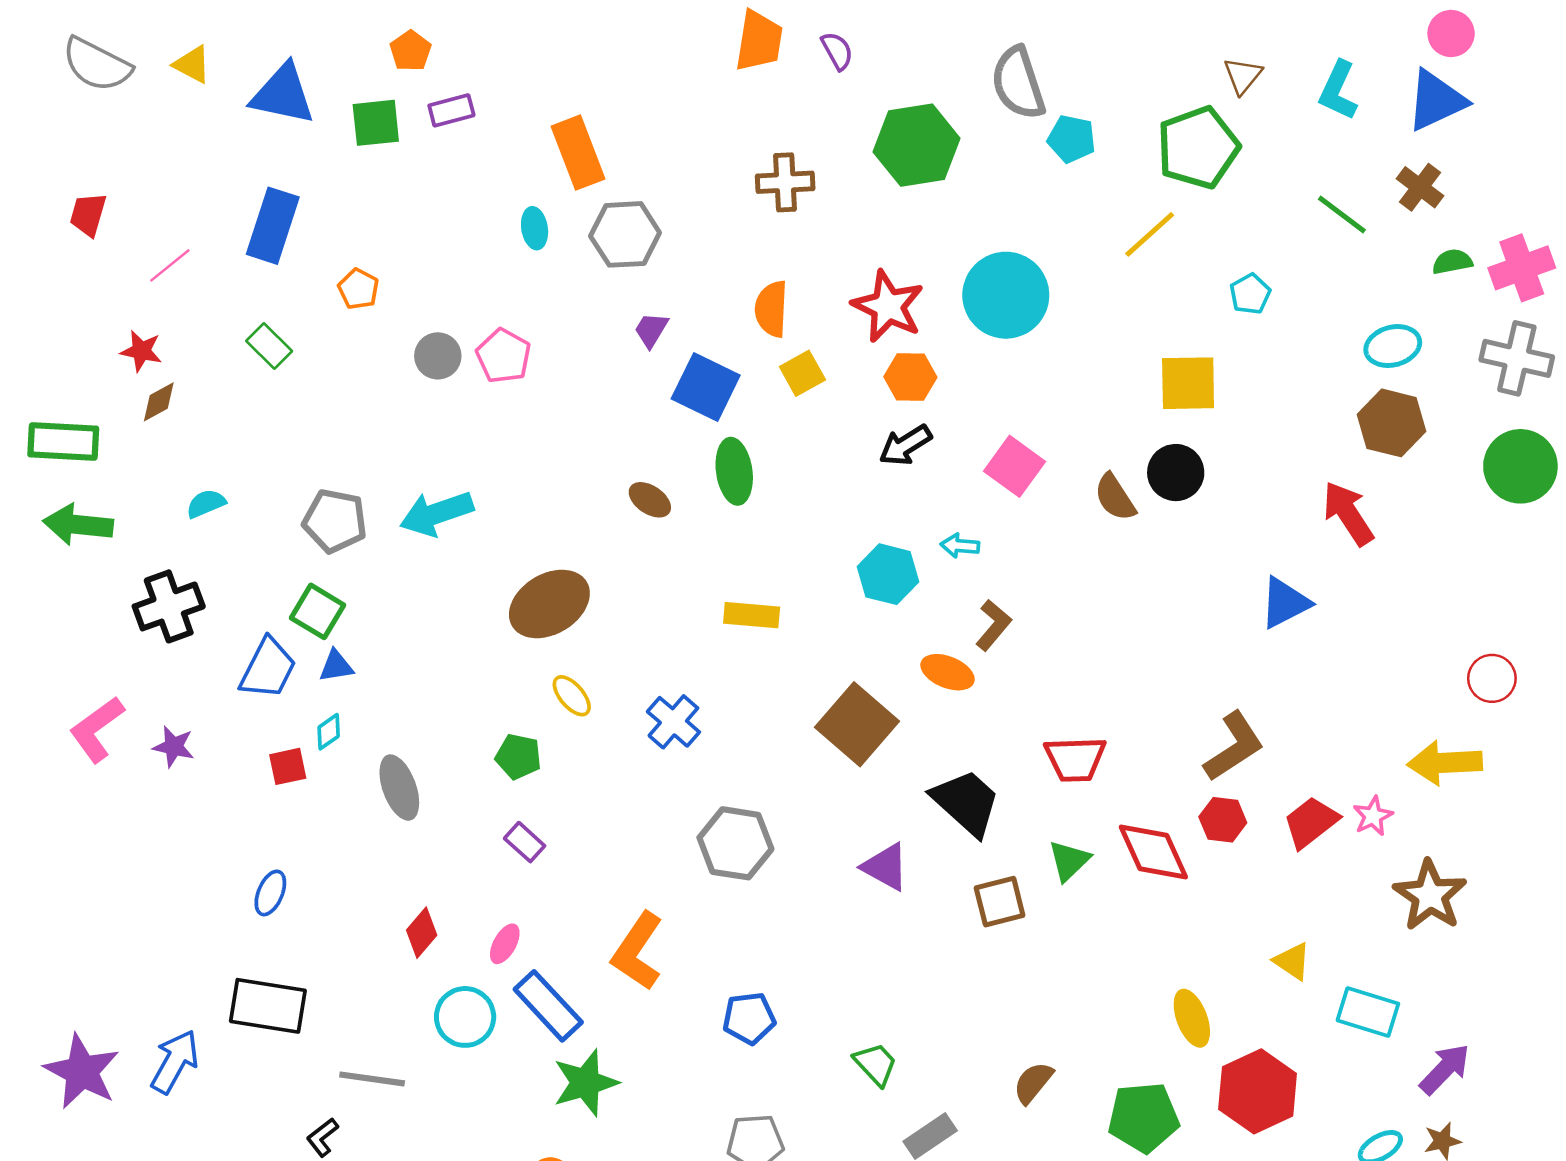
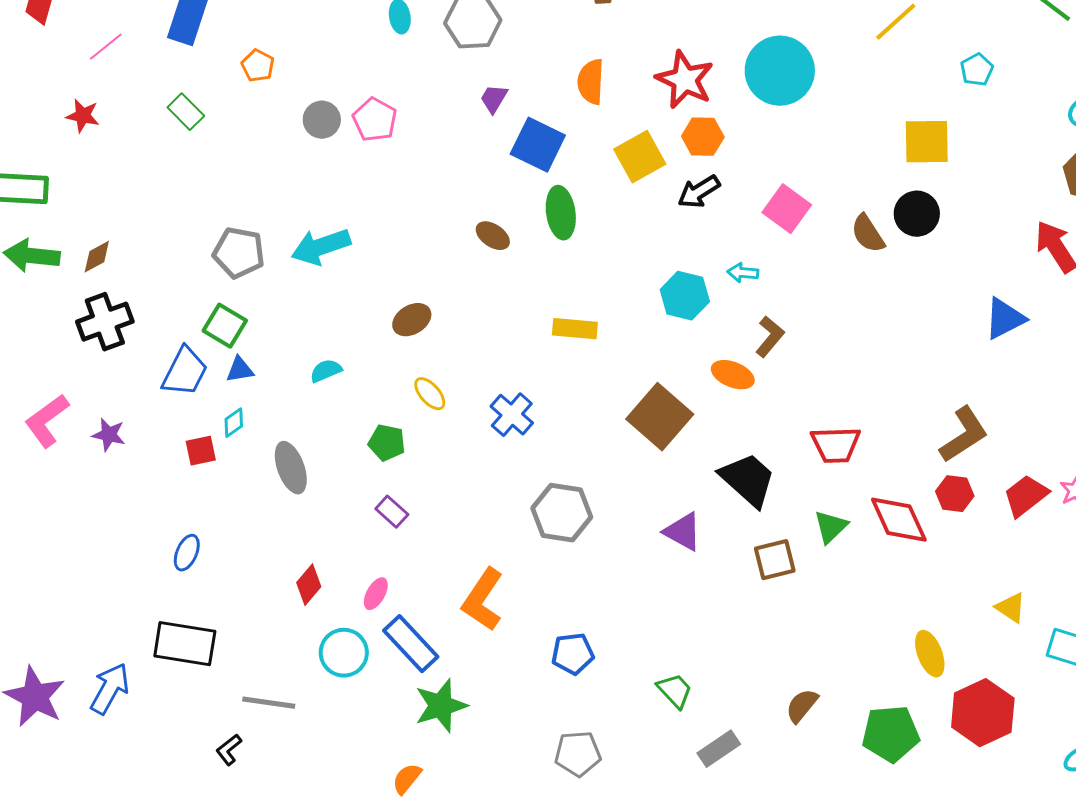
yellow square: (802, 373) -> (640, 157), moved, size x1.4
brown diamond: (159, 402) -> (97, 257), moved
cyan semicircle: (206, 504) -> (326, 371), moved
brown ellipse: (549, 604) -> (412, 320), size x0.6

